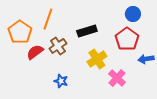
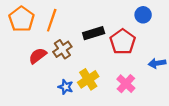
orange pentagon: (20, 32) -> (22, 19), moved
red pentagon: (127, 39) -> (123, 42), moved
yellow cross: (97, 59) -> (88, 79), moved

